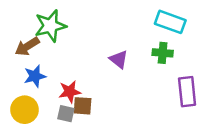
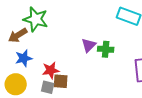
green star: (50, 26) -> (36, 19), turned 30
green cross: (163, 53) -> (106, 49), moved
purple triangle: (119, 59) -> (89, 45), turned 35

